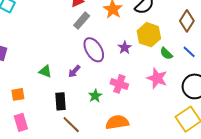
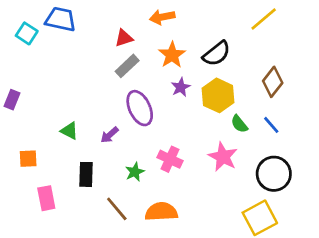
purple star: (125, 47) -> (181, 87), moved
pink rectangle: (21, 122) -> (46, 198), moved
brown line: (71, 125) -> (117, 209), moved

